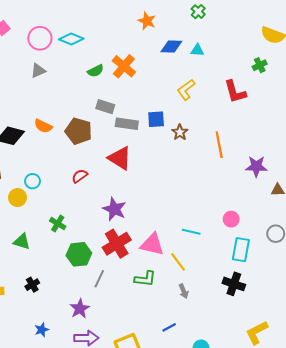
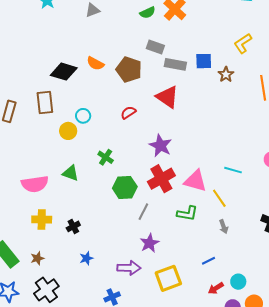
yellow L-shape: (186, 90) -> (243, 43), moved
black cross: (32, 285) -> (73, 226), moved
purple star: (80, 309) -> (149, 243), moved

